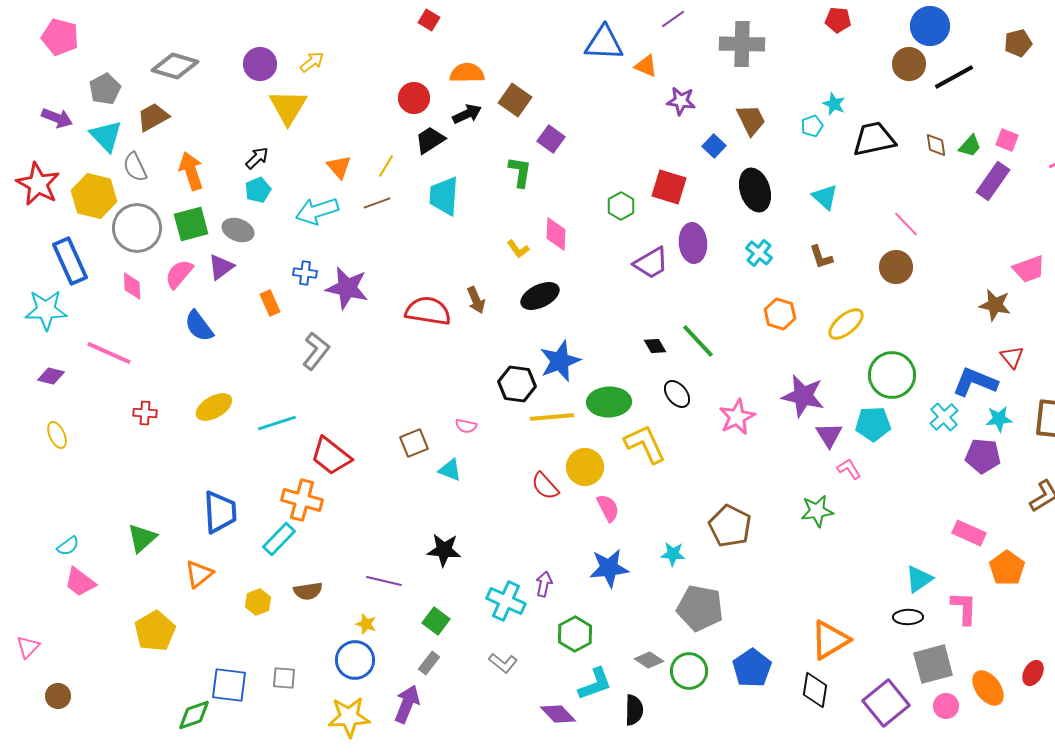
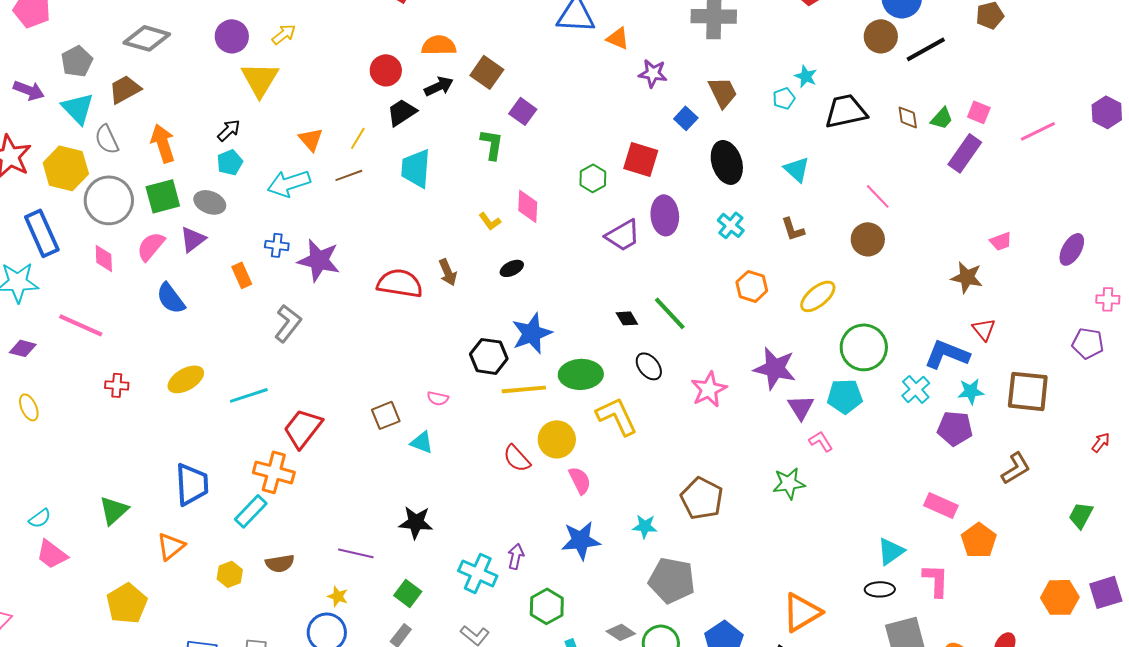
pink trapezoid: (1029, 269) -> (1001, 241), size x0.7
black ellipse: (540, 296) -> (512, 268), size x0.6
red trapezoid: (331, 456) -> (303, 428), turned 90

